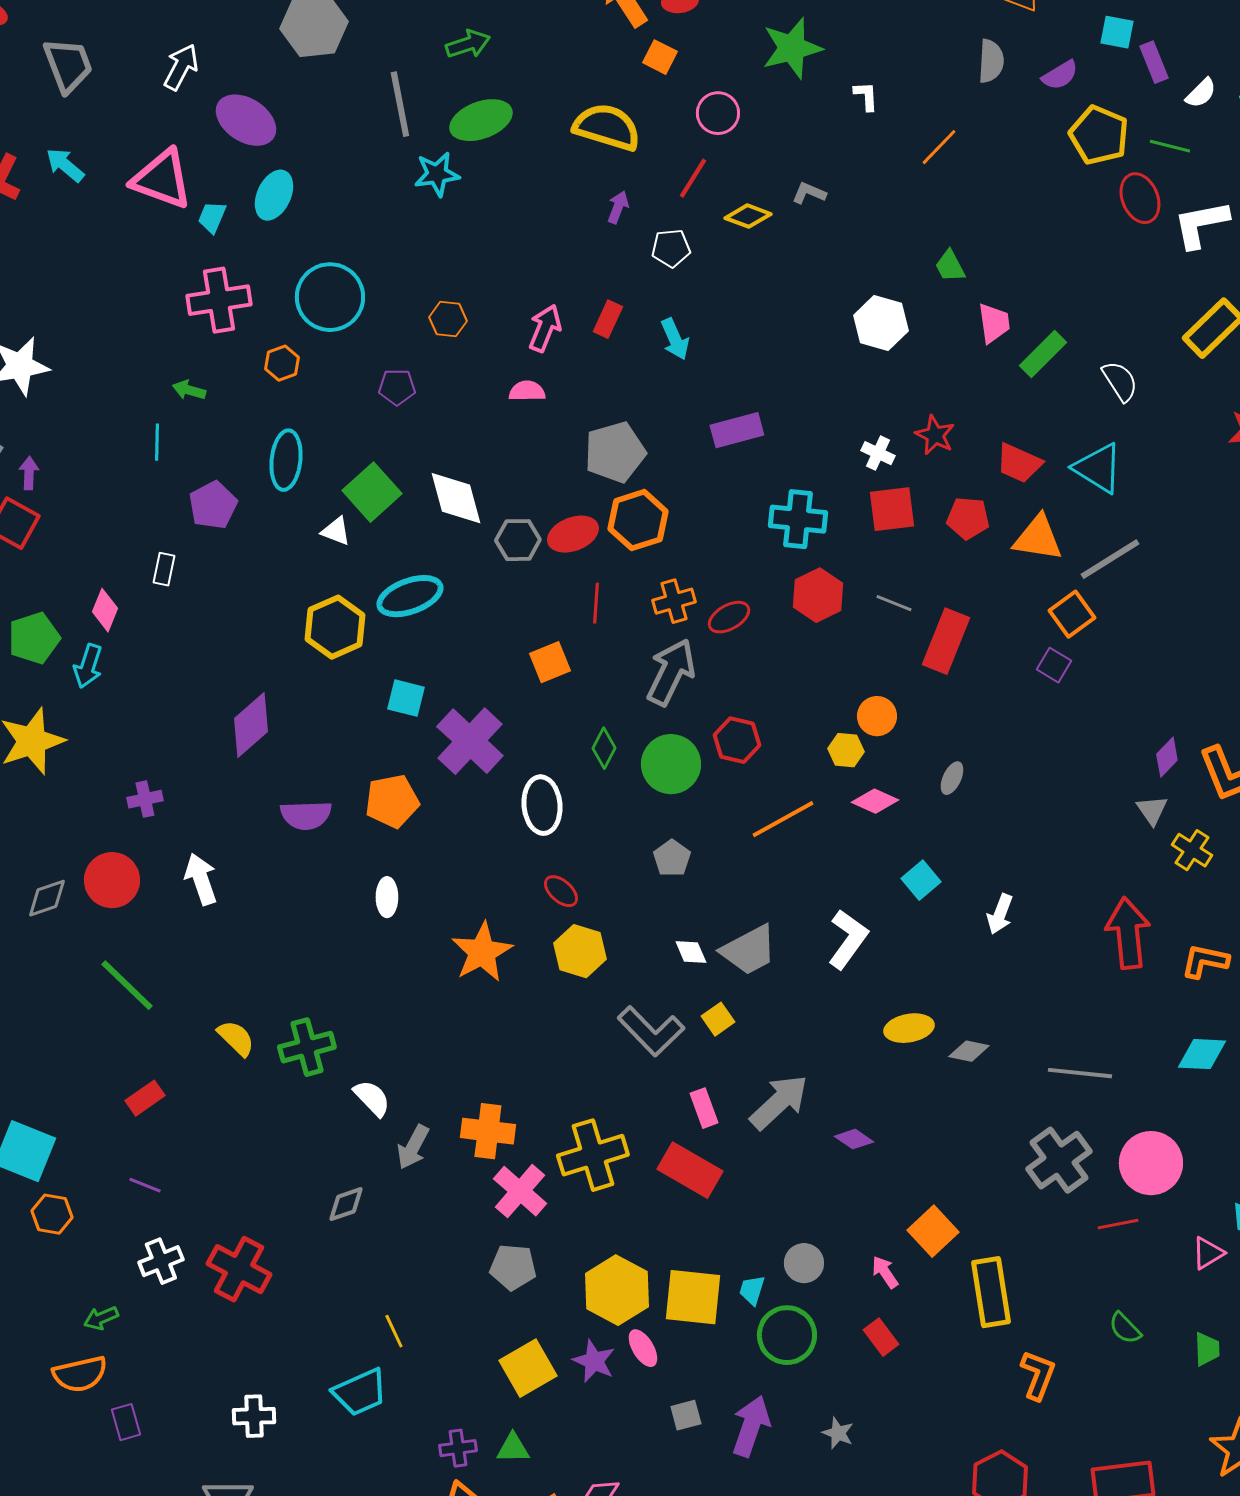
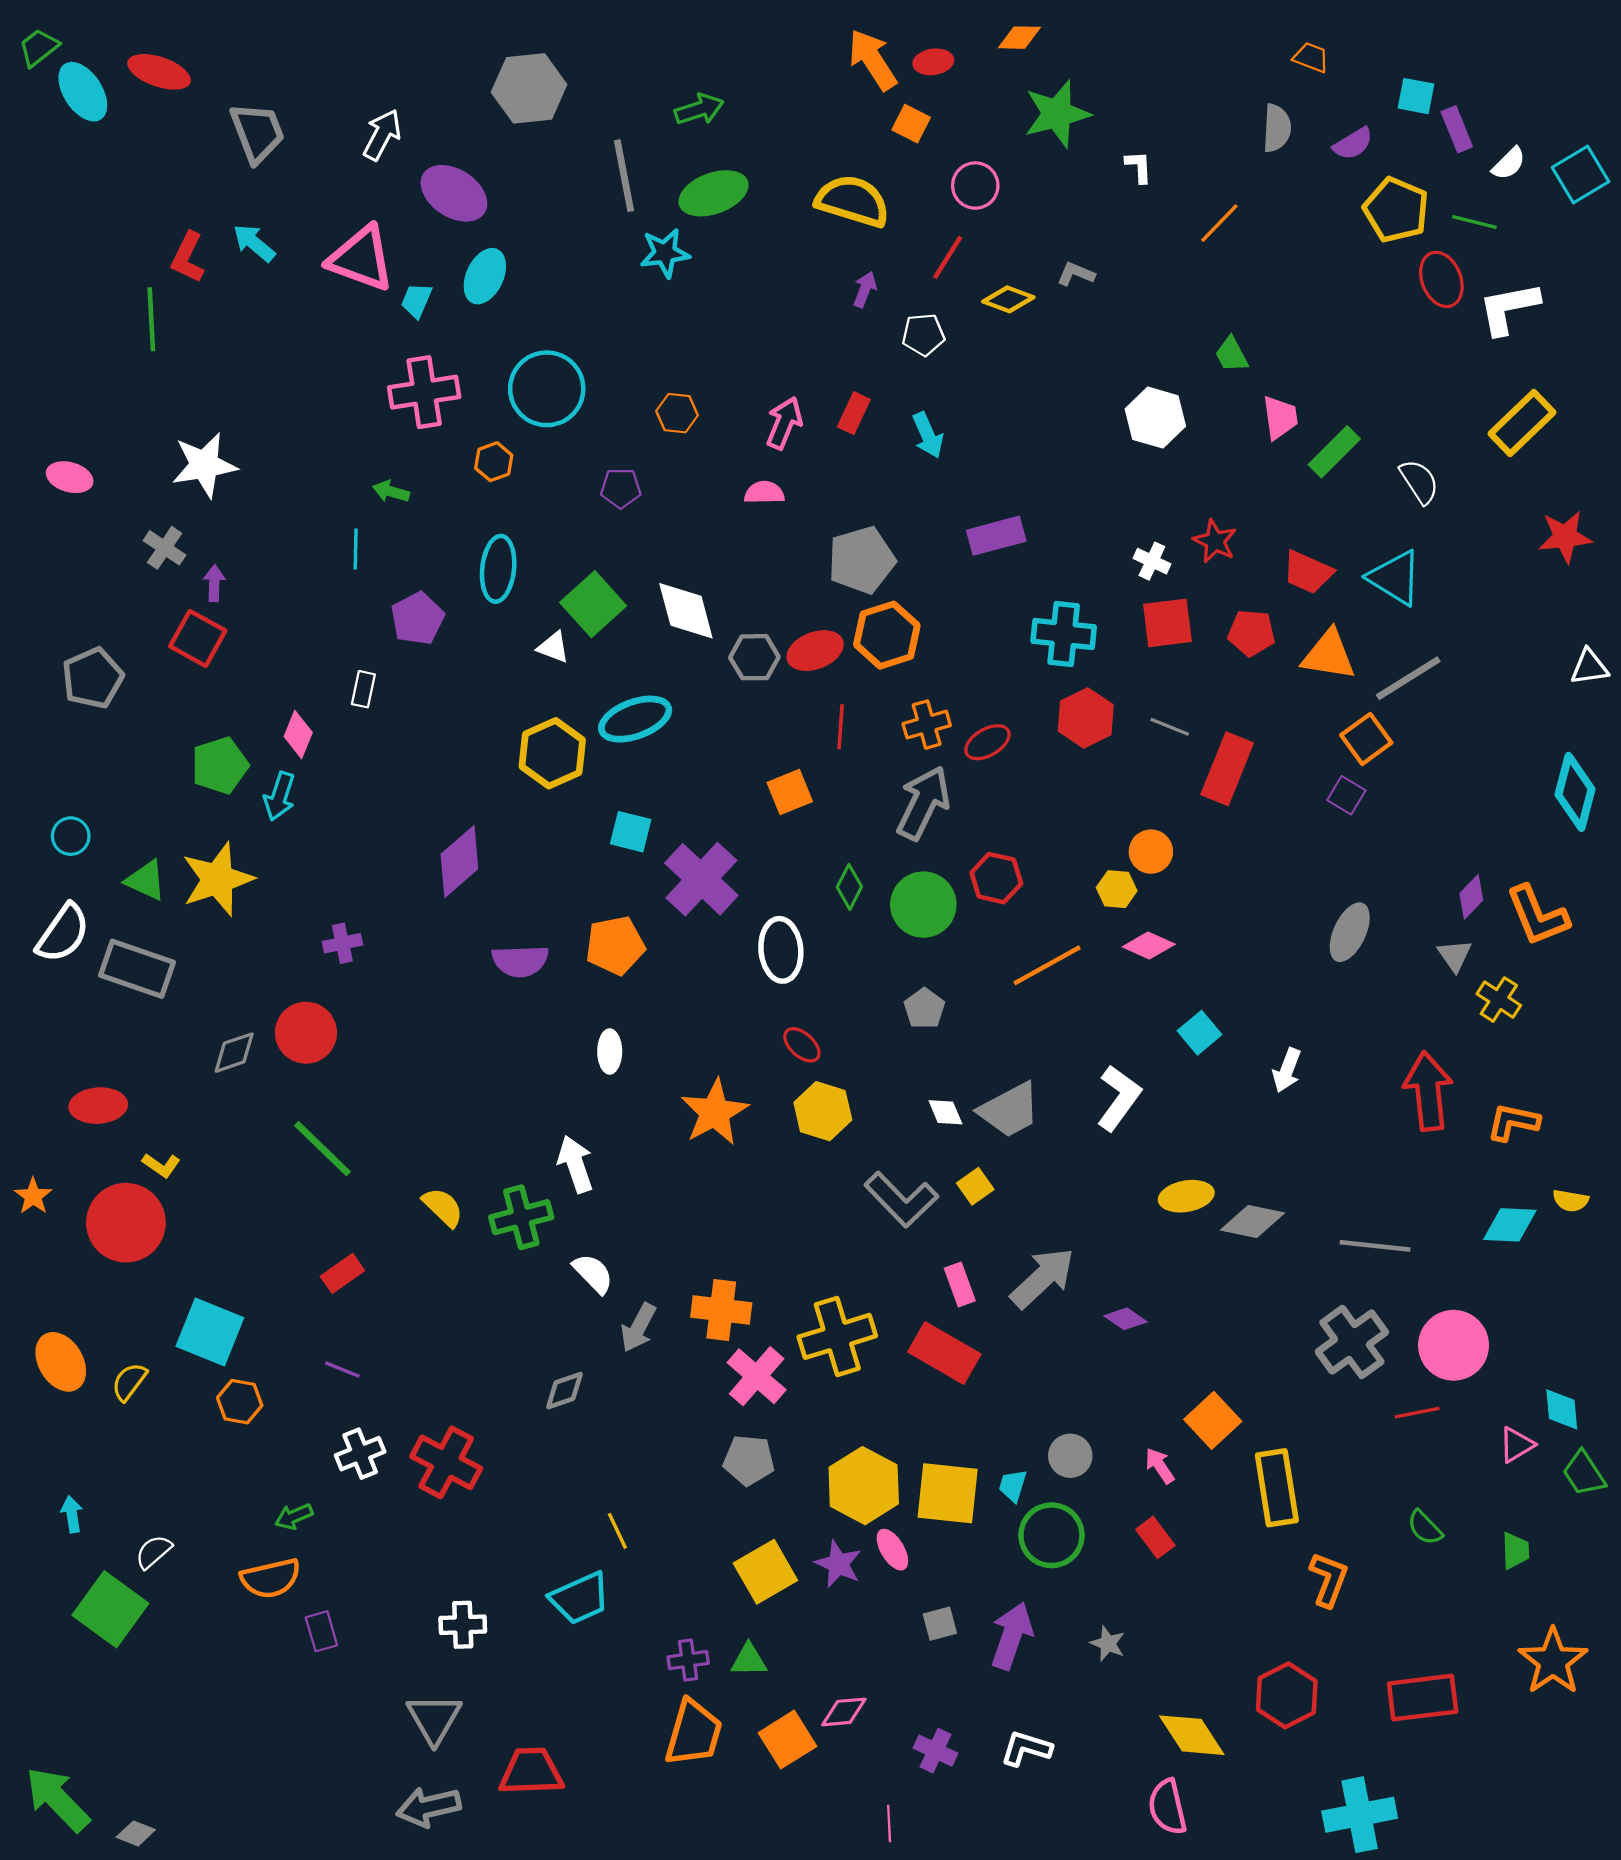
gray ellipse: (952, 778) -> (1350, 932), moved, size x1.6
white arrow: (201, 879) -> (575, 1164), moved
gray diamond: (969, 1051) -> (1252, 1222), size x1.4

